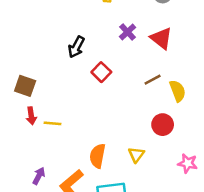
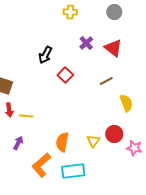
yellow semicircle: (178, 91) -> (126, 103), moved
red circle: (163, 125) -> (114, 134), moved
purple arrow: (39, 176) -> (18, 143), moved

